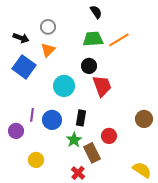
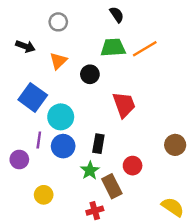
gray circle: (48, 27) -> (58, 22), moved
black circle: (89, 66) -> (90, 74), moved
blue square: (24, 67) -> (33, 97), moved
cyan circle: (64, 86) -> (61, 117), moved
red cross: (78, 173) -> (95, 211), turned 32

